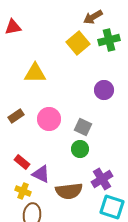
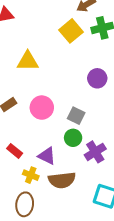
purple triangle: (41, 174) -> (47, 156), moved
purple cross: (102, 179) -> (95, 152), moved
yellow cross: (23, 191) -> (31, 175), moved

